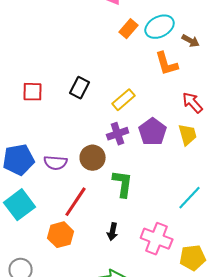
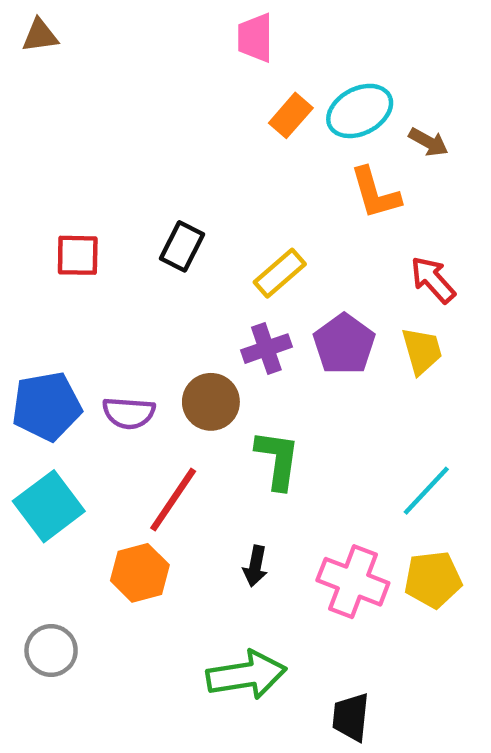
yellow pentagon: (193, 258) -> (433, 579), moved

